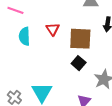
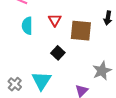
black square: (79, 63) -> (58, 53), moved

